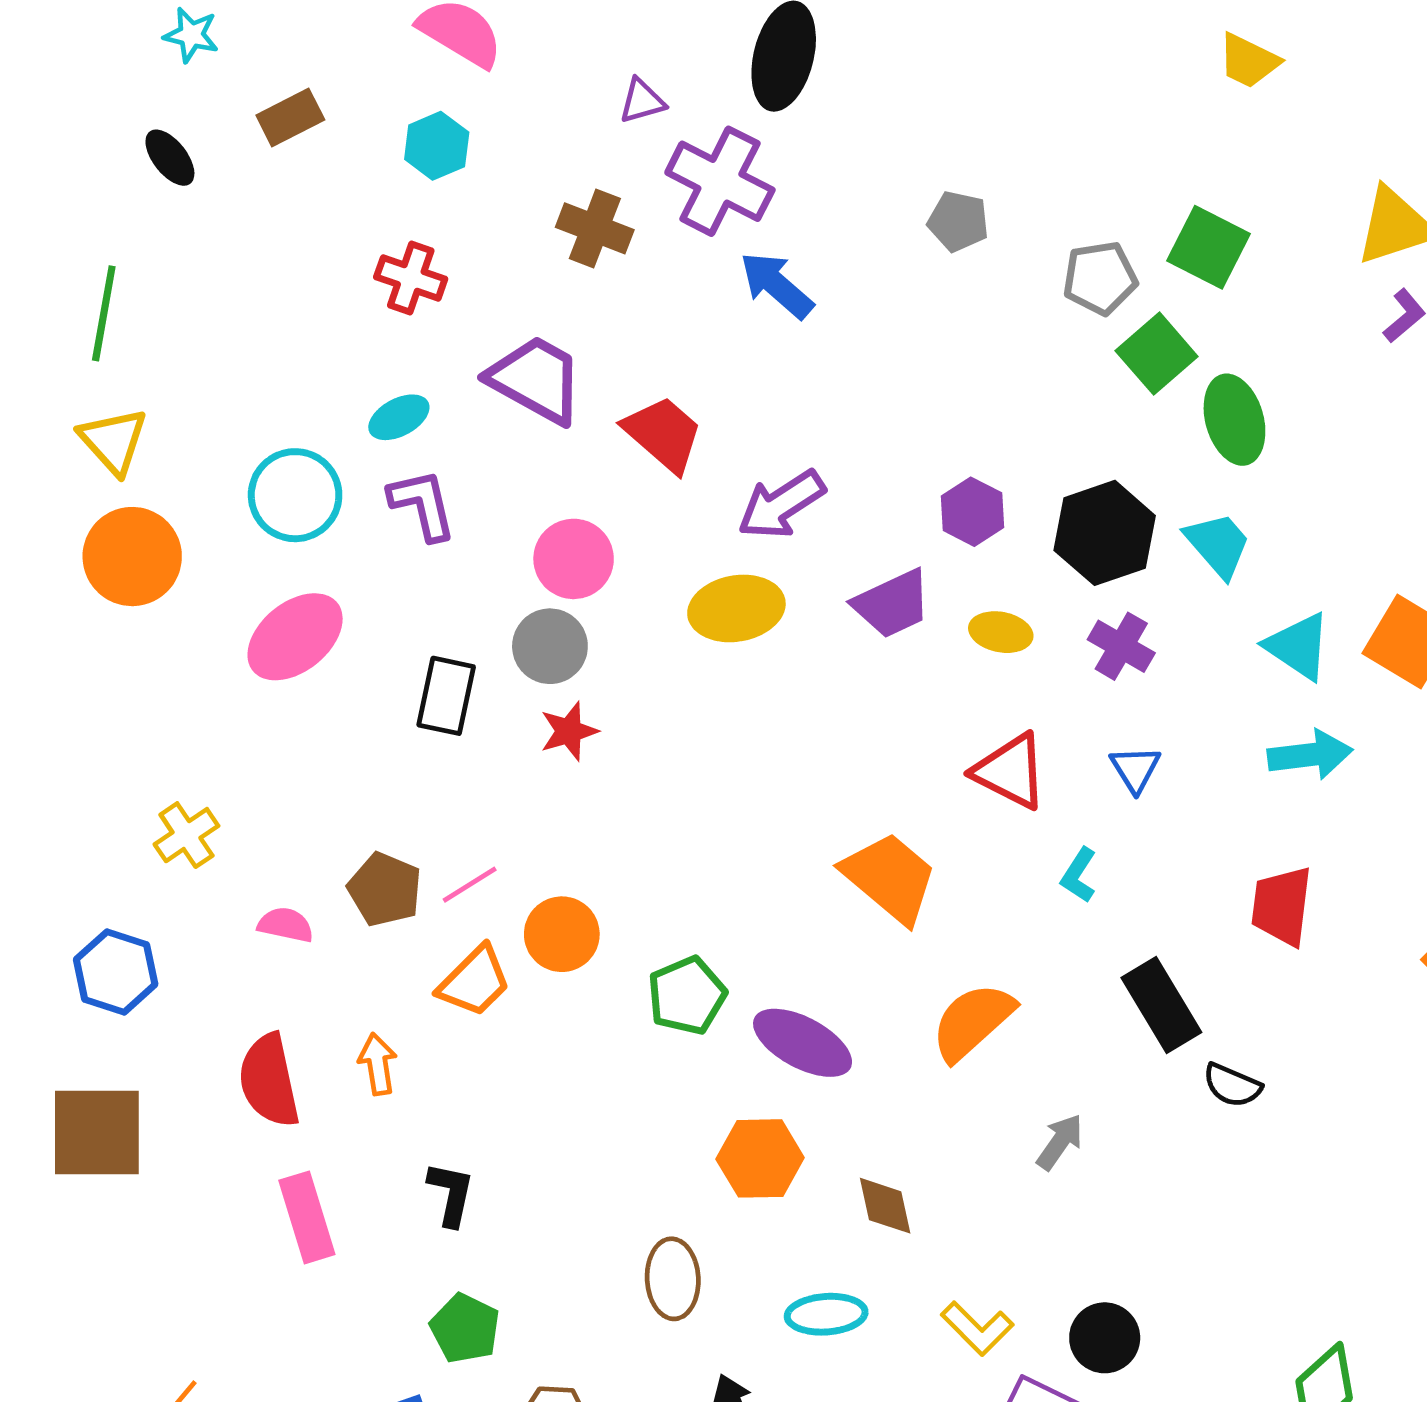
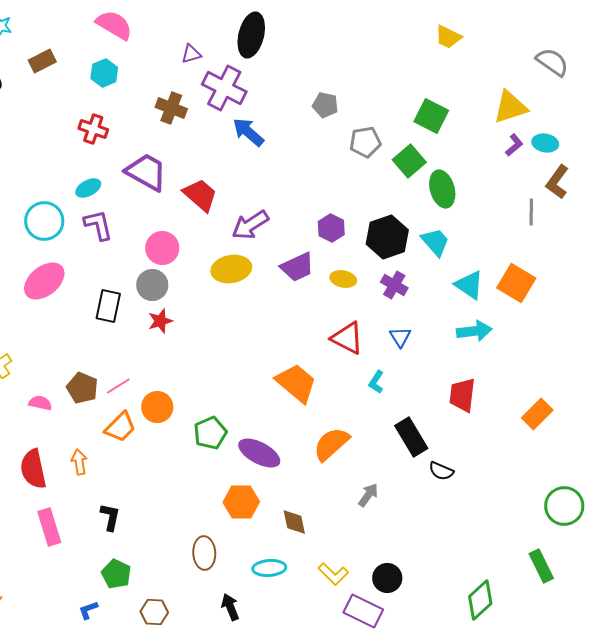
gray pentagon: (1100, 278) -> (365, 142), moved

